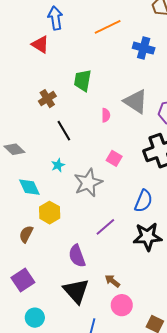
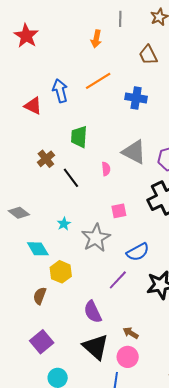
blue arrow: (55, 18) -> (60, 91), moved
black line: (64, 131) -> (71, 178), moved
pink square: (114, 158) -> (119, 211), turned -35
blue semicircle: (143, 201) -> (138, 252), moved, turned 45
pink circle: (122, 305) -> (128, 357), moved

